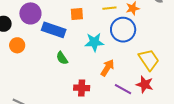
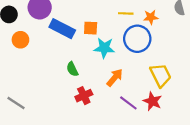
orange square: (77, 14) -> (91, 28), moved
green semicircle: (62, 58) -> (72, 69), moved
red cross: (82, 88) -> (84, 96), turned -35

